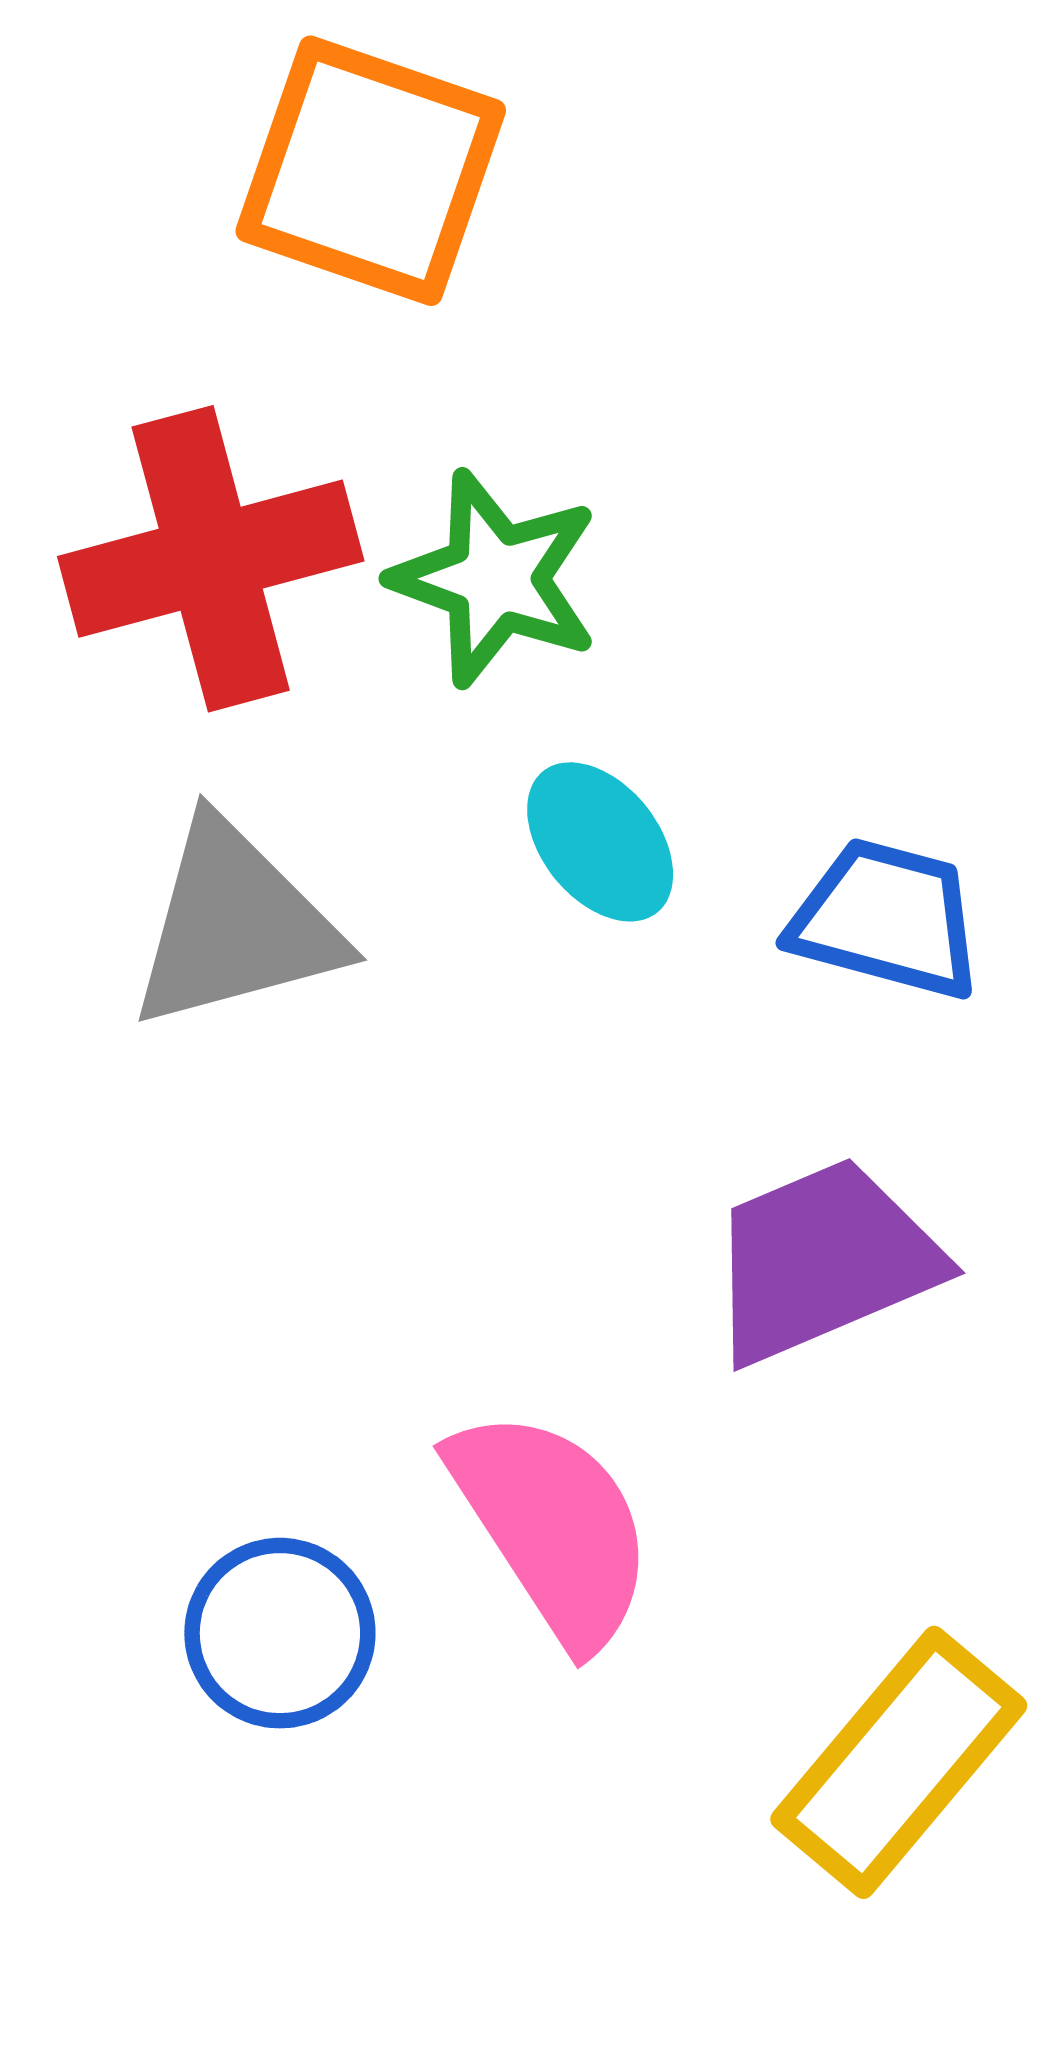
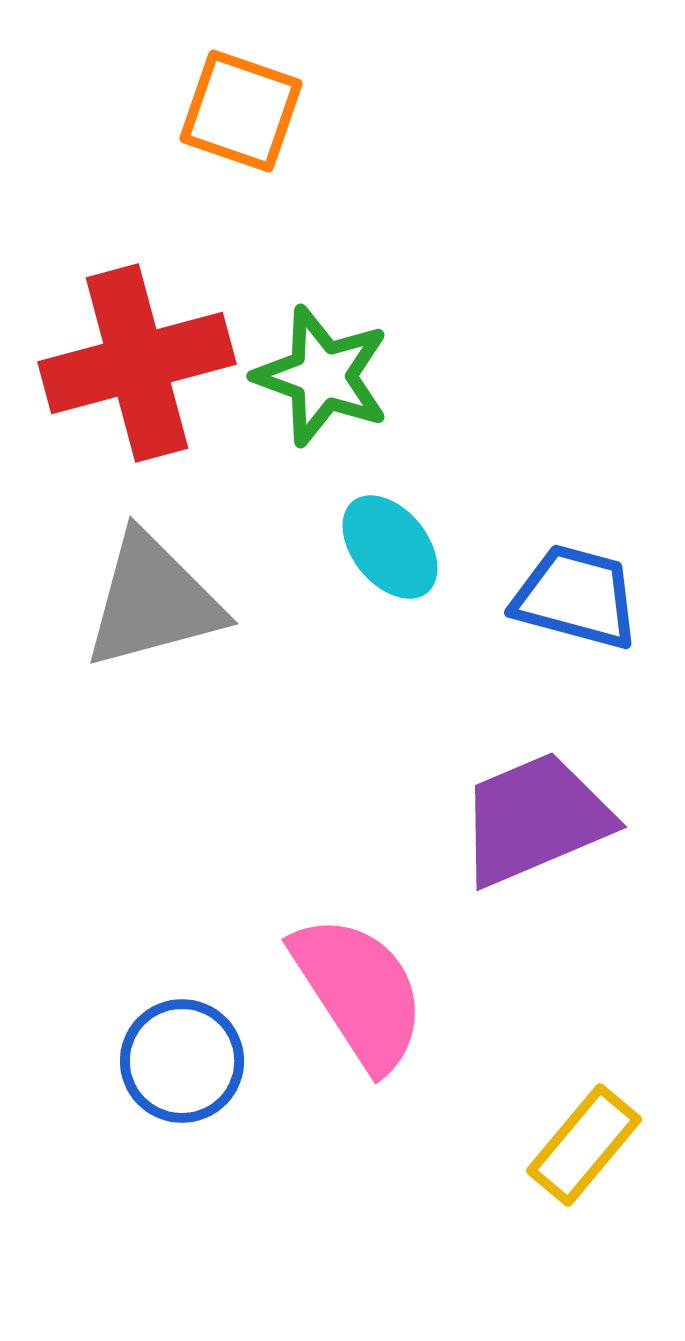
orange square: (371, 171) -> (241, 111), size x0.7
yellow rectangle: (899, 1762) -> (584, 1145), size x0.7

